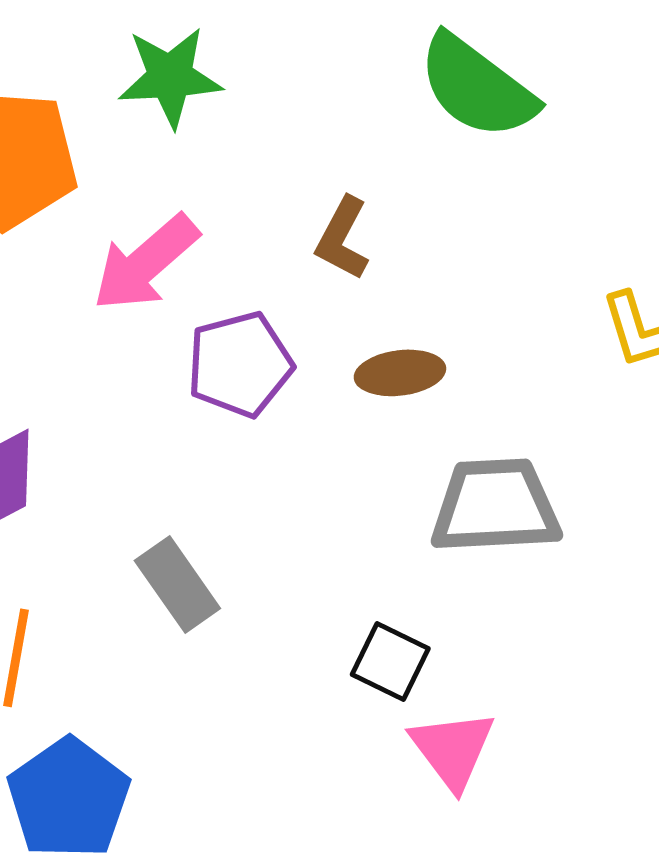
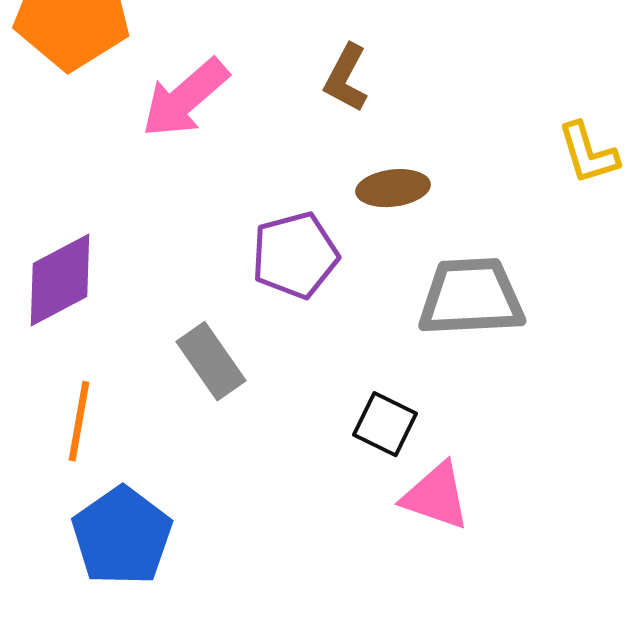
purple pentagon: (240, 364) -> (295, 255), moved
pink triangle: (453, 750) -> (436, 496), turned -34

